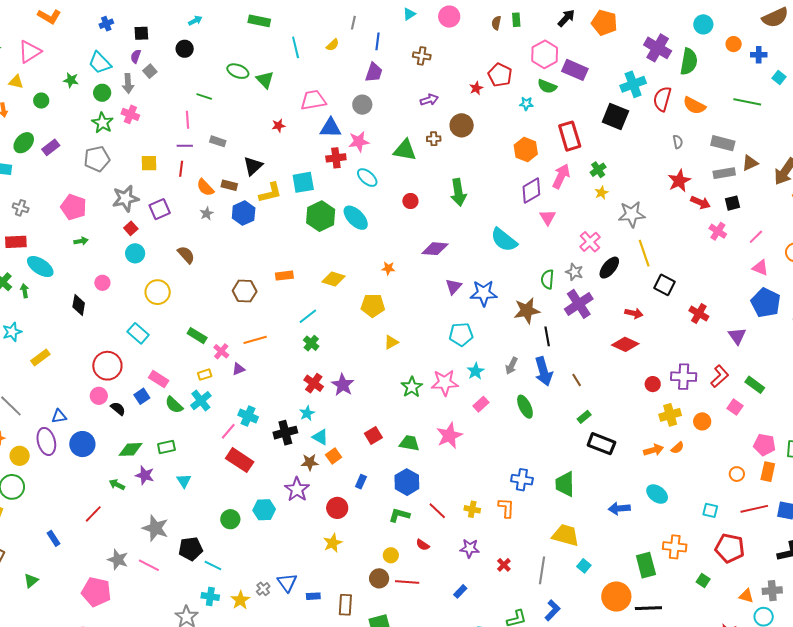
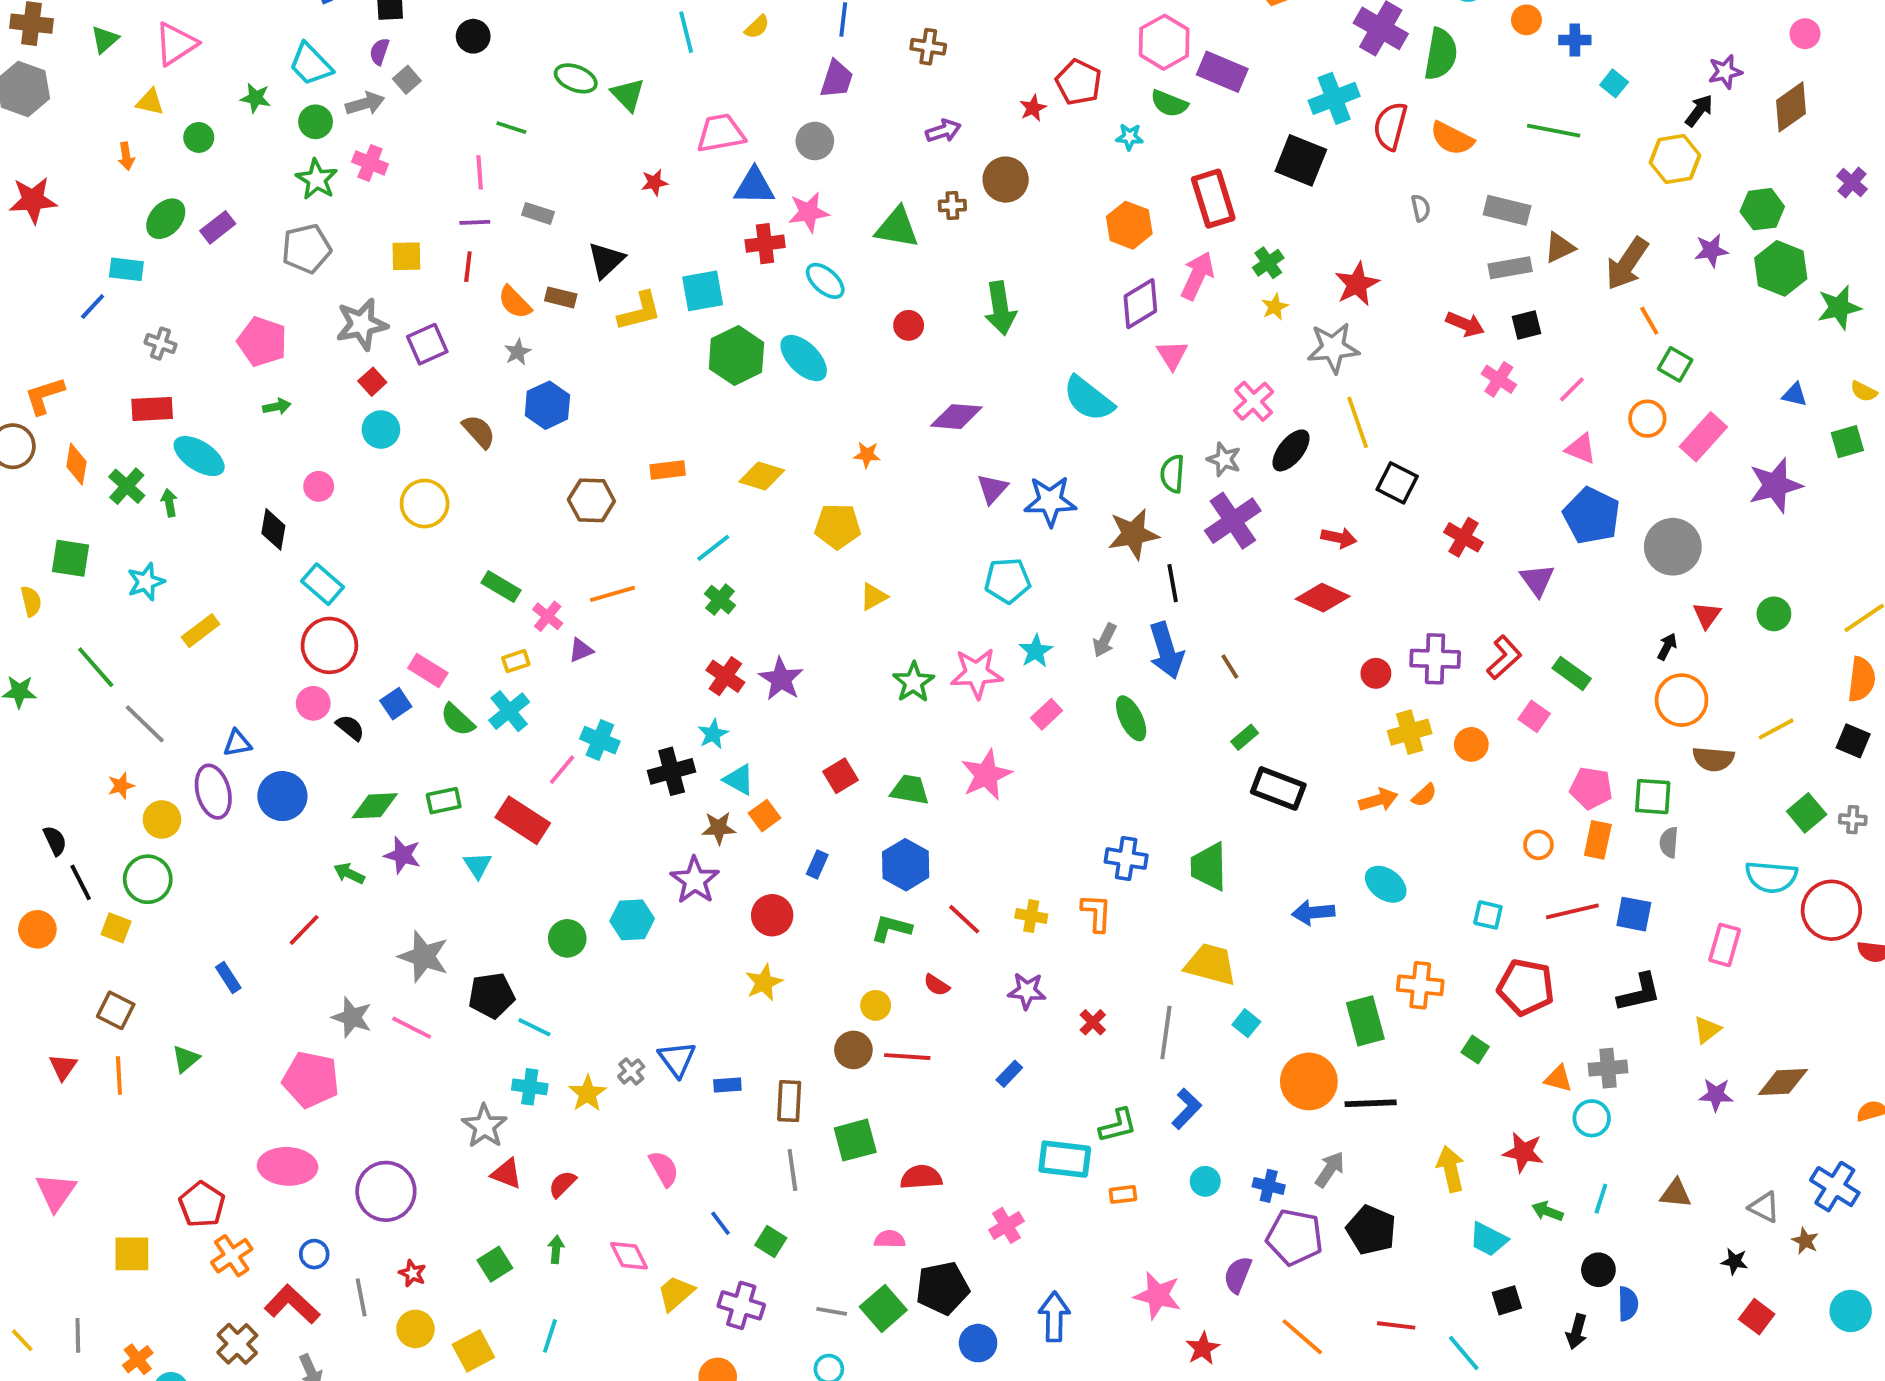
gray arrow: (128, 83) -> (365, 104), turned -102
red star: (679, 181) -> (1357, 284), moved
blue hexagon: (244, 213) -> (547, 405), moved
cyan rectangle: (138, 333) -> (322, 584), moved
red rectangle: (240, 460) -> (523, 820), moved

